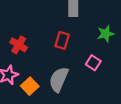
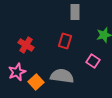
gray semicircle: (59, 79) -> (62, 76), turned 75

